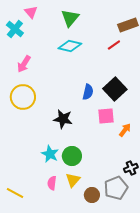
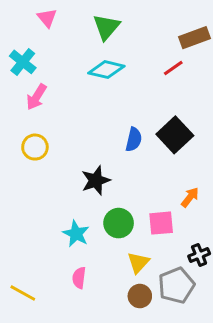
cyan cross: (15, 29) -> (23, 62), moved
yellow circle: (23, 97) -> (35, 147), size x0.7
pink square: (106, 116) -> (161, 223), moved
black star: (63, 119) -> (96, 180), turned -30
green circle: (72, 156) -> (119, 223), moved
yellow triangle: (73, 180) -> (138, 263), moved

